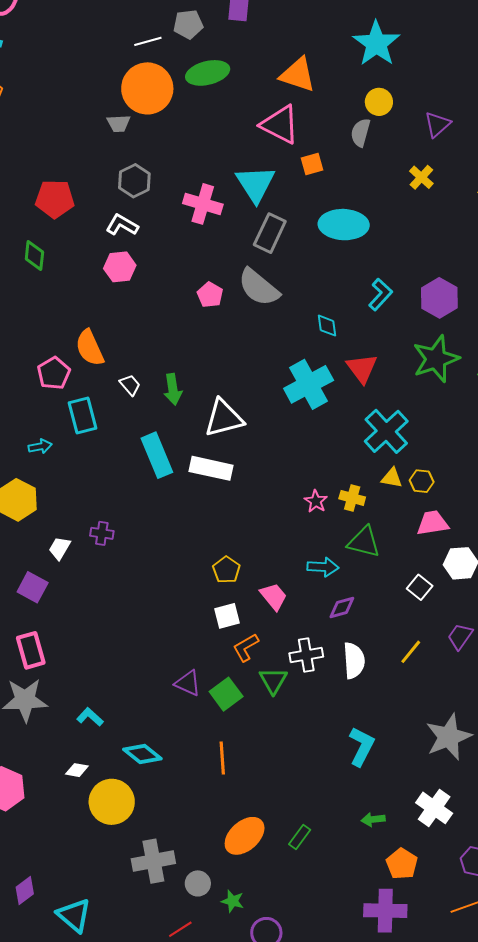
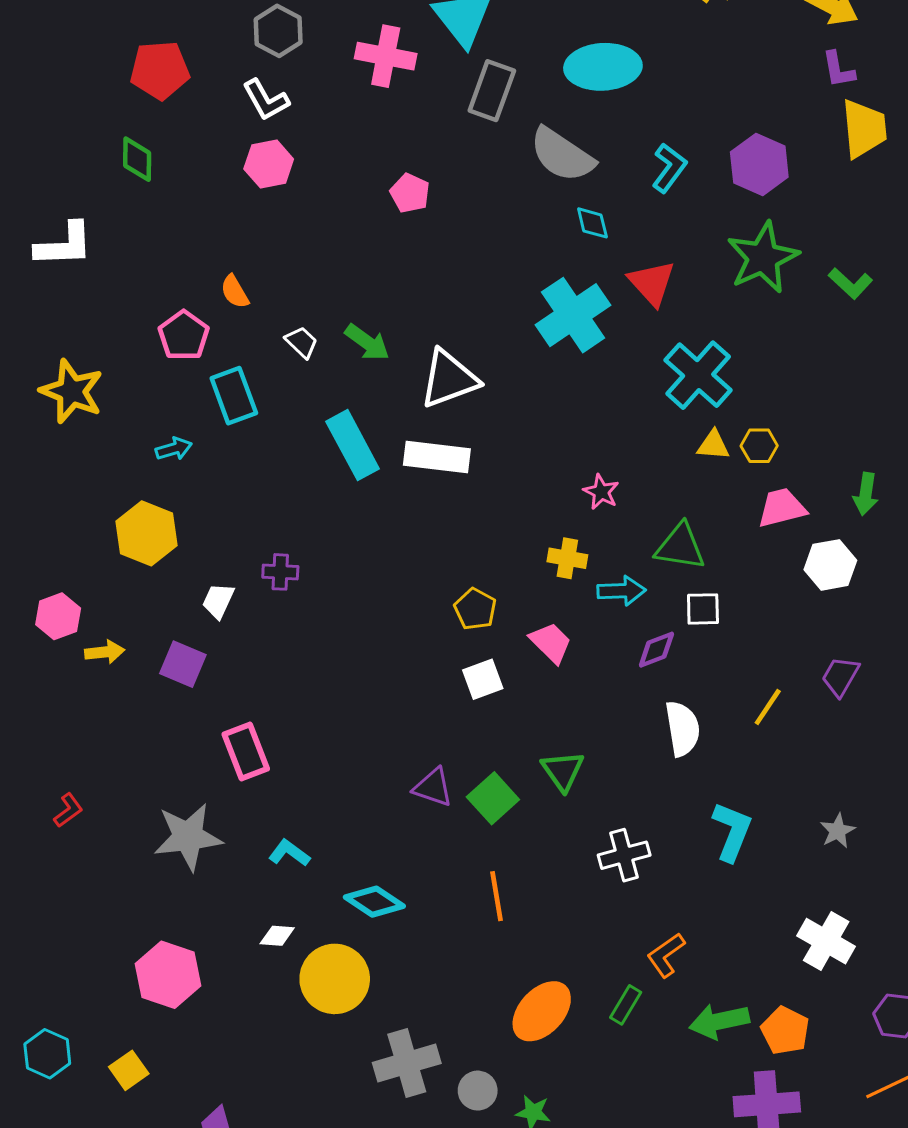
white L-shape: (122, 225) -> (266, 100), turned -144
gray semicircle: (259, 287) -> (562, 155), moved
orange semicircle: (90, 348) -> (235, 292), size x0.6
green arrow: (173, 389) -> (367, 342), turned -40
yellow cross: (352, 498) -> (567, 558), moved
white square: (420, 587) -> (703, 609), moved, turned -35
orange L-shape: (246, 647) -> (666, 955), moved
pink rectangle: (31, 650) -> (246, 751), moved
white cross: (306, 655) -> (624, 855), moved
gray star: (449, 737) -> (838, 831), size x0.5
cyan L-shape: (362, 746) -> (732, 831), moved
green arrow: (373, 819) -> (719, 1021), moved, size x1.6

